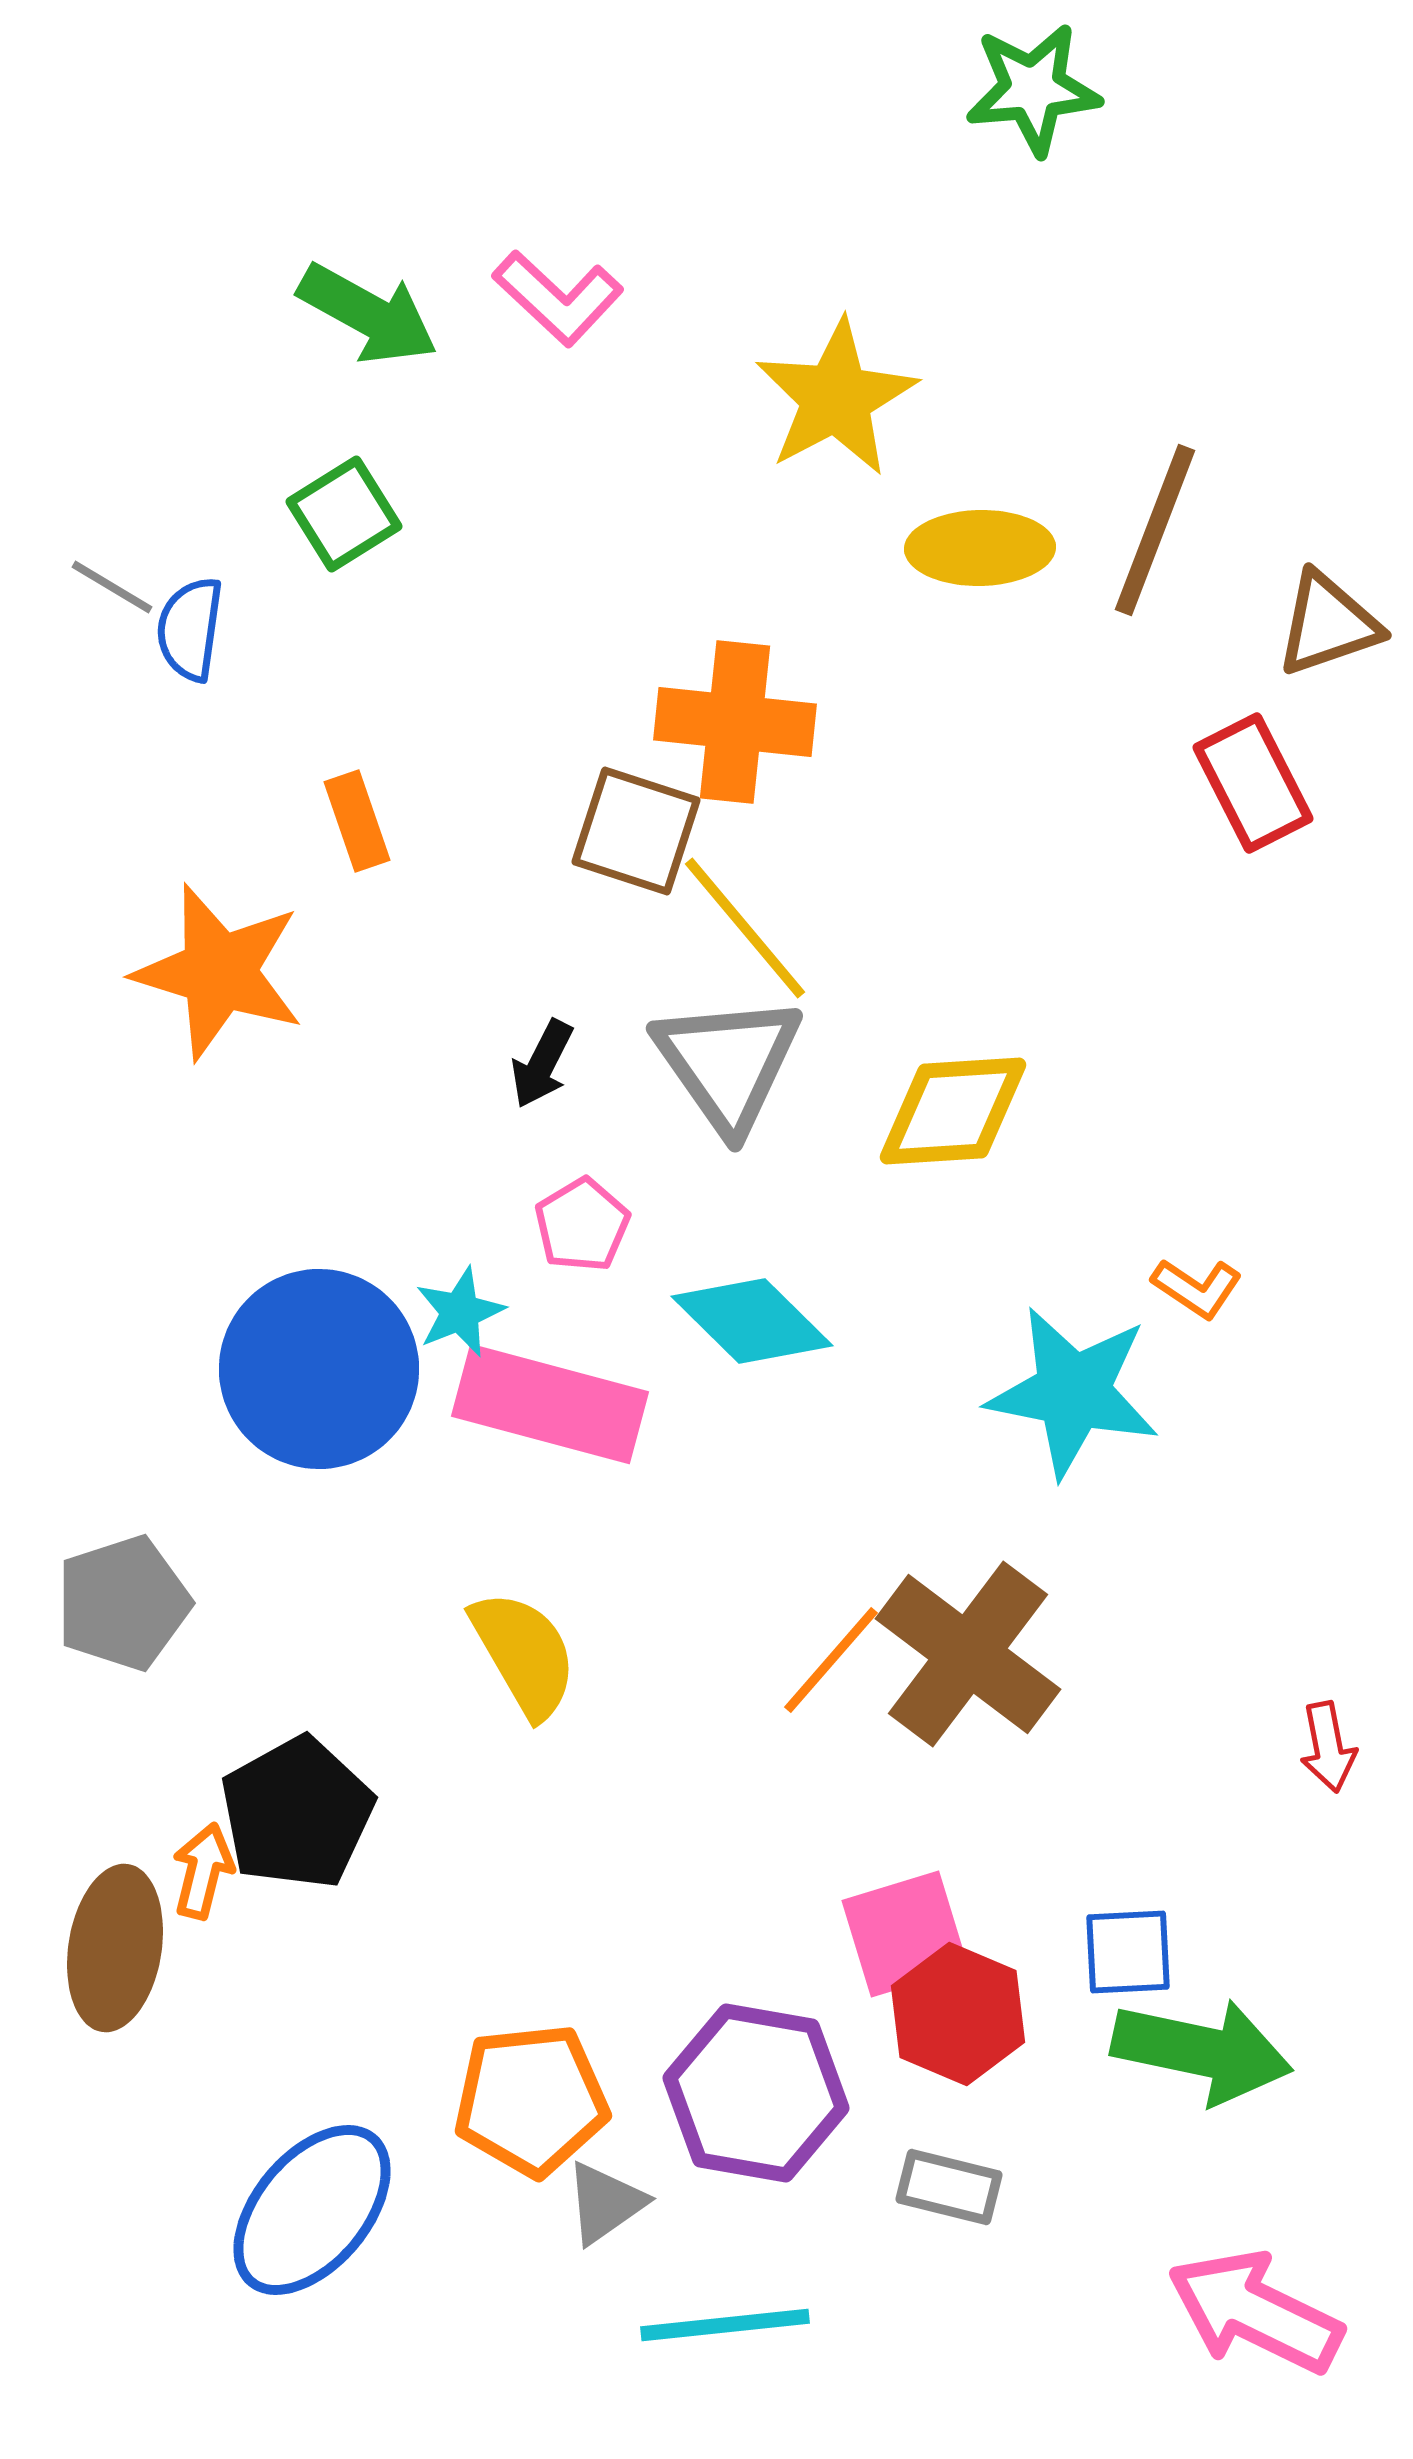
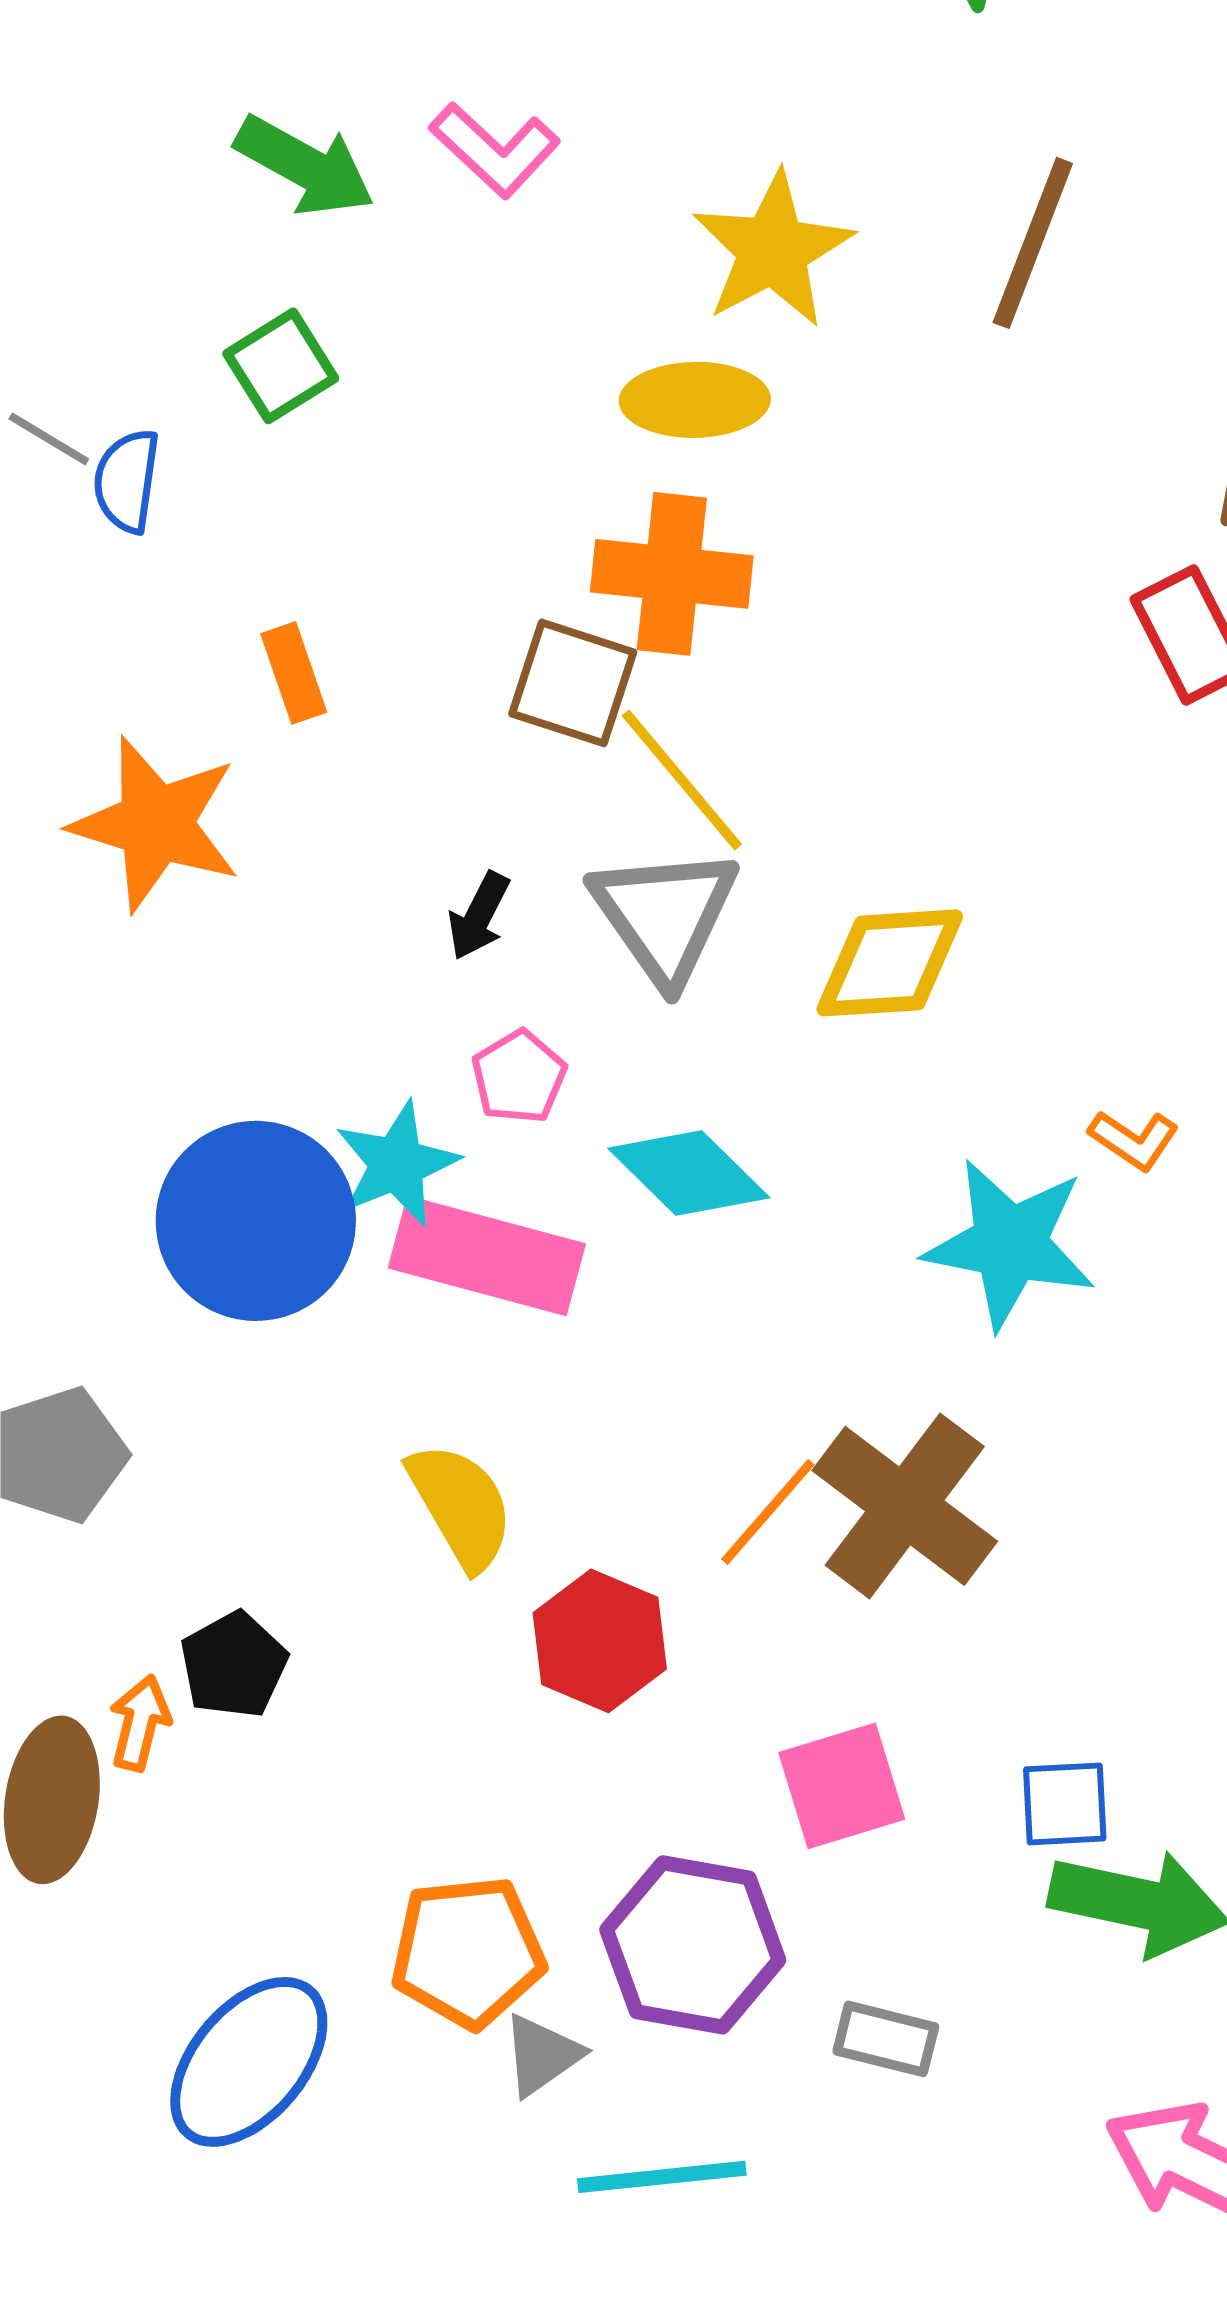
brown line: (1155, 530) -> (1033, 243), moved
yellow ellipse: (980, 548) -> (695, 400), moved
cyan star: (460, 1312) -> (397, 1164), size x1.4
black pentagon: (297, 1813) -> (234, 1665), size x0.7
red hexagon: (958, 2014) -> (600, 1641), moved

